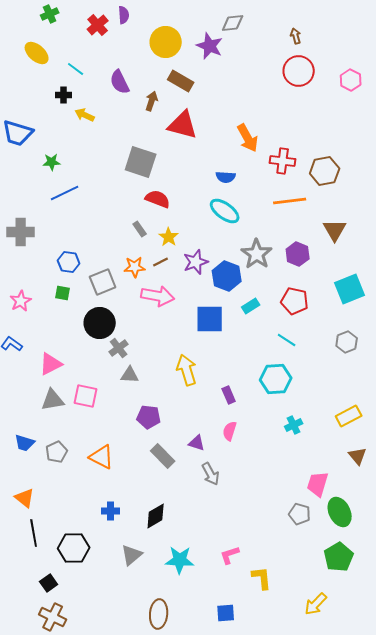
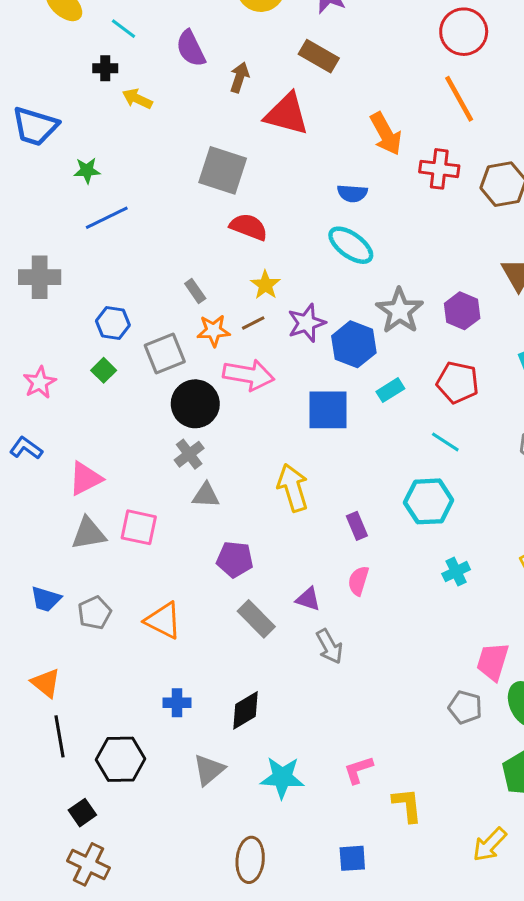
brown rectangle: (181, 81) -> (319, 56), moved
orange line: (290, 201) -> (459, 99), moved, turned 68
gray rectangle: (140, 229) -> (195, 291), moved
green square: (63, 293) -> (104, 370), turned 35
black circle: (100, 323) -> (195, 404), moved

